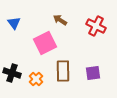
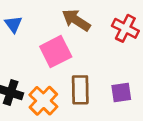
brown arrow: (60, 20) -> (76, 20), size x1.5
orange cross: (36, 79) -> (43, 101), size x1.5

